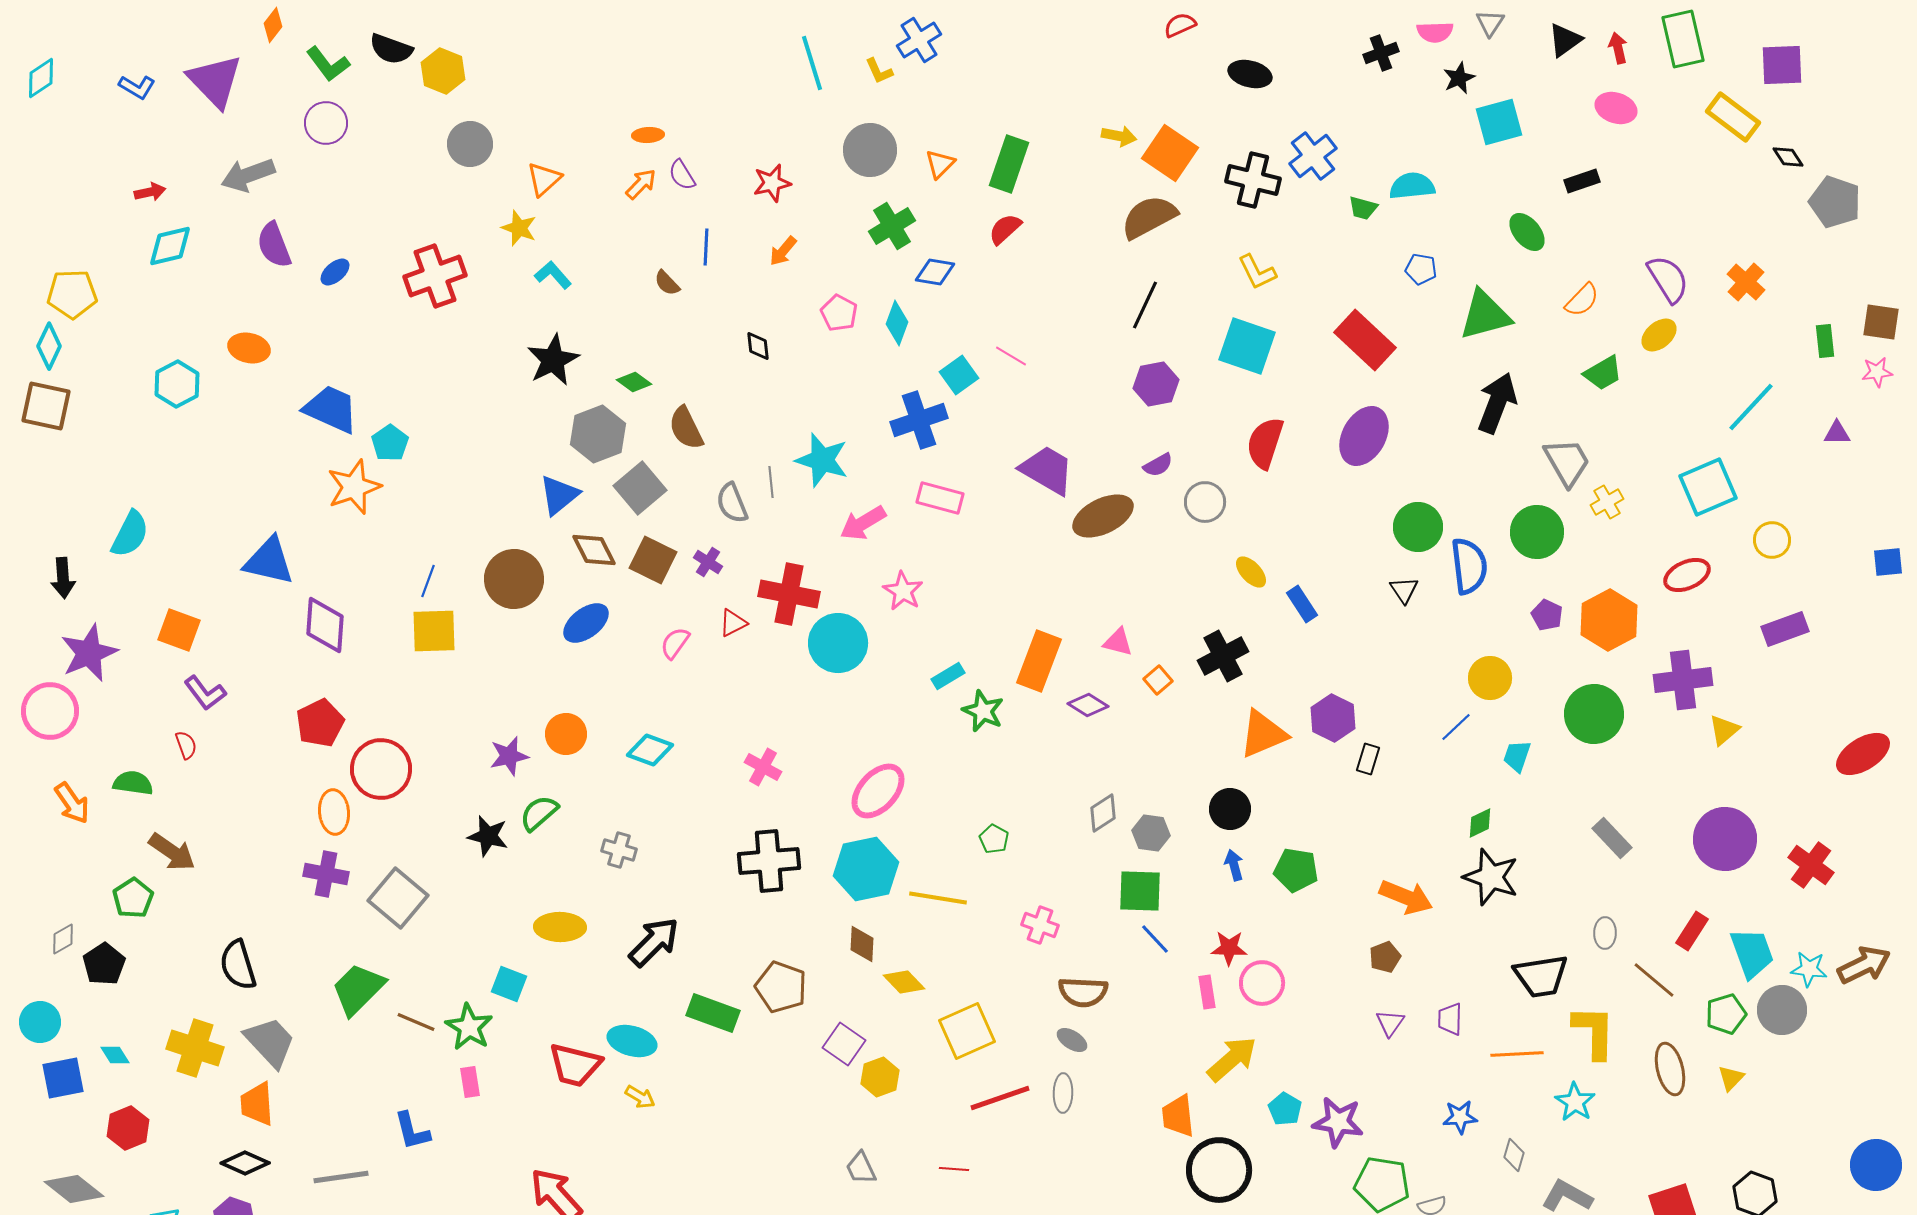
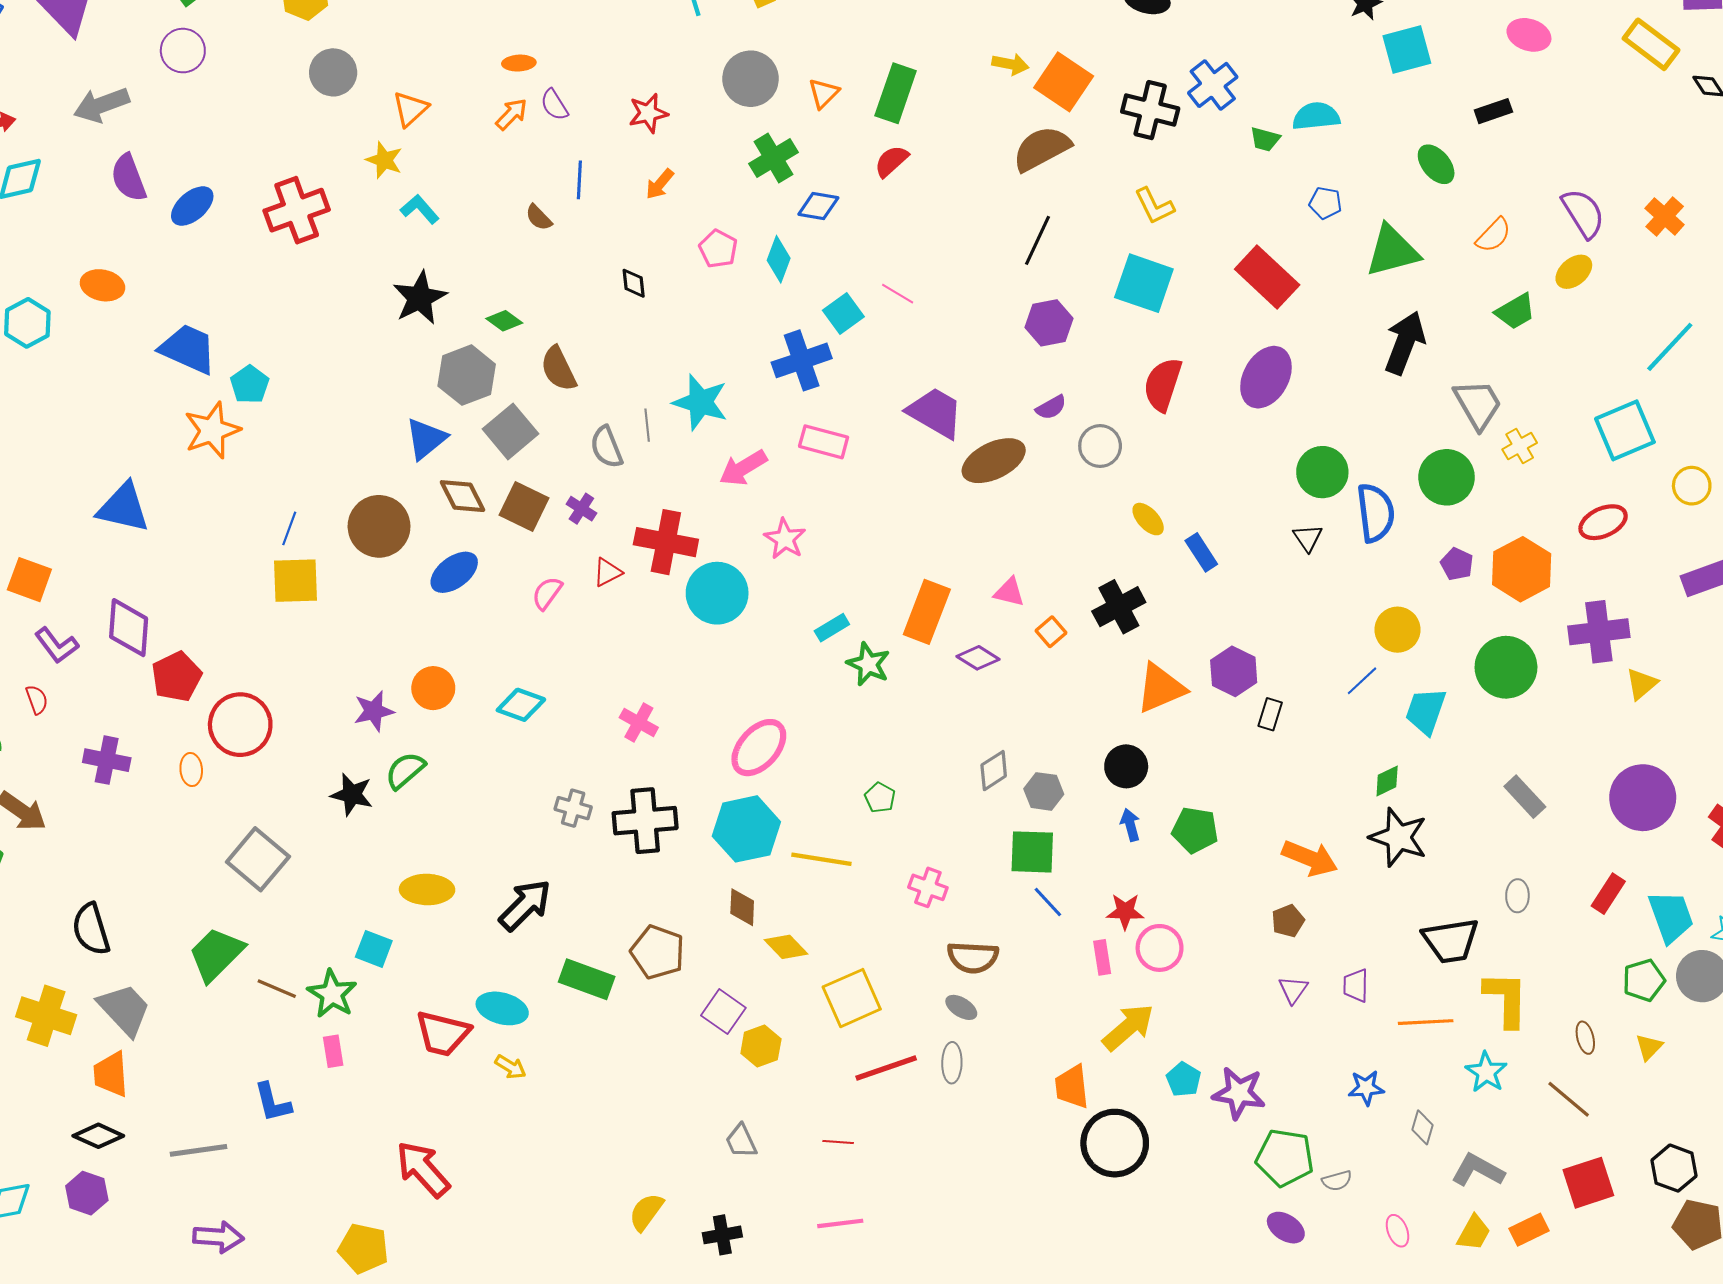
blue ellipse: (335, 272) -> (192, 206), size x1.4
purple diamond: (325, 625) -> (129, 628), moved
cyan trapezoid: (1517, 756) -> (1426, 711), size x1.4
orange ellipse: (334, 812) -> (191, 769), size x0.7
gray cross: (619, 850) -> (573, 808), moved
purple cross: (326, 874) -> (107, 760), moved
brown line: (1654, 980) -> (1569, 1099), moved
brown ellipse: (1670, 1069) -> (1585, 1038), size x0.6

